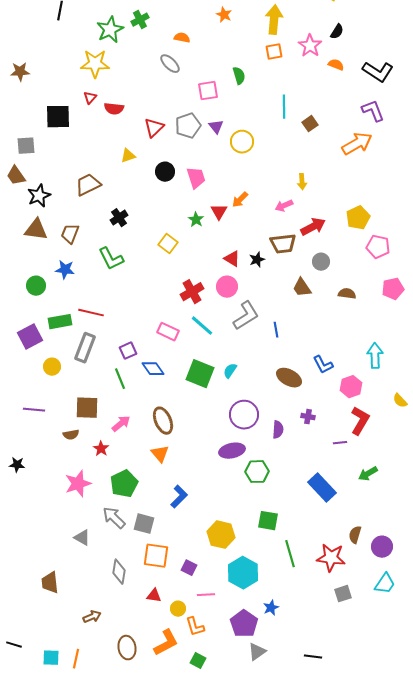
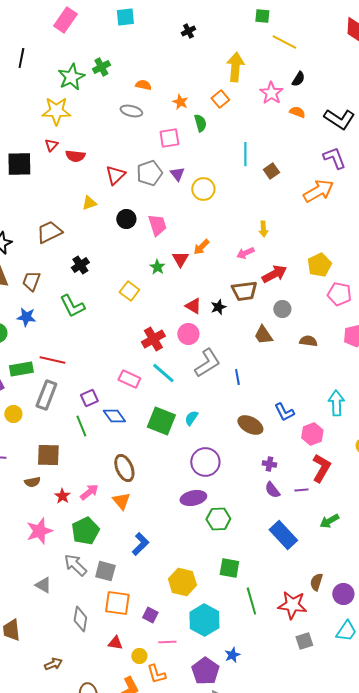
orange star: (224, 15) -> (180, 102), moved
orange square: (274, 52) -> (220, 99), moved, turned -30
gray ellipse: (170, 64) -> (131, 111), turned -30
pink arrow: (121, 424) -> (89, 492), moved
purple semicircle: (278, 430) -> (272, 490), moved, turned 138

